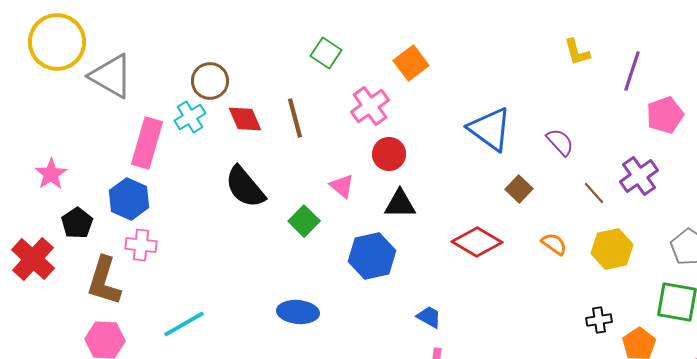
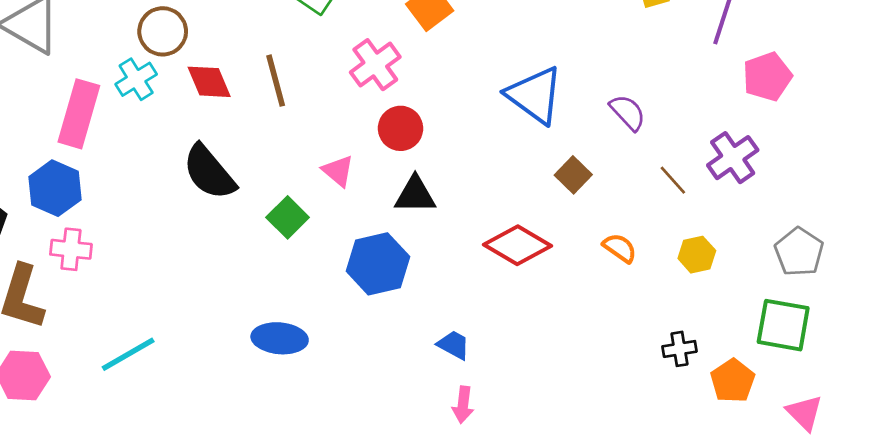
yellow hexagon: (612, 249) -> (697, 255), size x0.7

